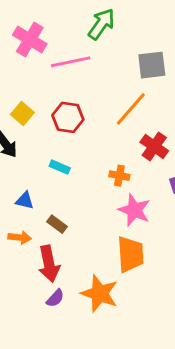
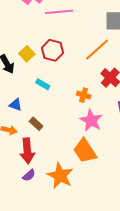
yellow square: (22, 113) -> (27, 54), moved
orange trapezoid: (130, 254) -> (85, 151), turned 144

